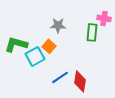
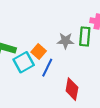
gray star: (58, 25) -> (65, 41), moved
blue line: (60, 77) -> (47, 68), moved, turned -30

